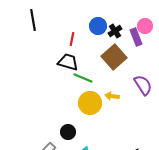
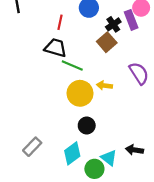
black cross: (115, 31) -> (113, 24), moved
brown square: (114, 57) -> (107, 42), size x0.7
black circle: (68, 132) -> (87, 126), moved

